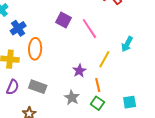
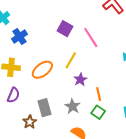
orange ellipse: (35, 49) -> (42, 70), moved, turned 50
yellow line: (104, 59) -> (71, 60), moved
gray rectangle: (38, 87) -> (45, 108), moved, turned 54

